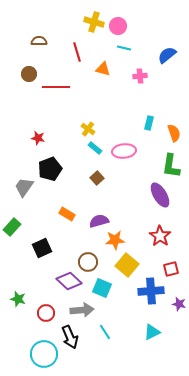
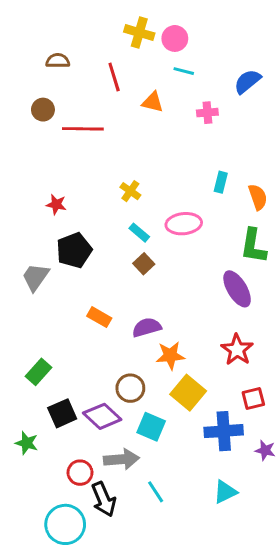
cyan rectangle: (95, 148) -> (139, 233), moved
green rectangle: (12, 227) -> (39, 372), moved
black square: (42, 248) -> (62, 413), moved
red circle: (46, 313) -> (80, 473), moved

